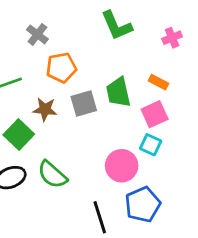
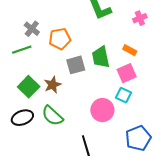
gray cross: (37, 34) -> (32, 29), moved
brown star: (45, 109) -> (53, 85), moved, turned -30
blue pentagon: (143, 204) -> (138, 138), moved

